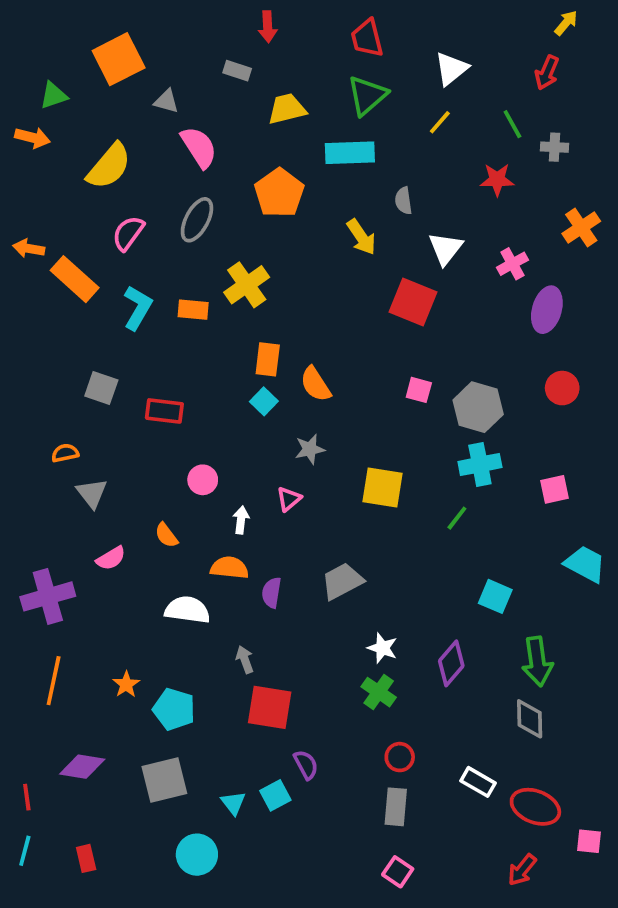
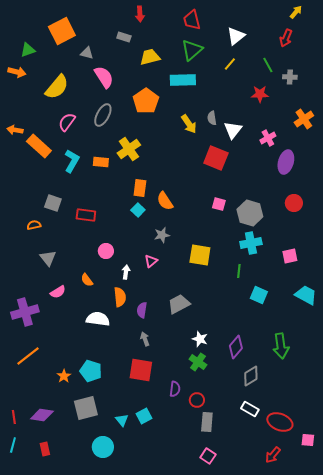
gray semicircle: (403, 201) -> (212, 118), moved
orange semicircle: (65, 453) -> (34, 225), moved
green line: (457, 518) -> (239, 271), turned -32
orange semicircle: (229, 568) -> (120, 297), turned 78
cyan square: (495, 596) -> (259, 295), moved
gray arrow: (245, 660) -> (145, 339), moved
orange line: (54, 681) -> (28, 356), turned 40
orange star: (126, 684) -> (64, 376), moved
gray diamond: (530, 719) -> (251, 376), moved, turned 60
red circle: (400, 757) -> (197, 400), moved
purple semicircle: (306, 765) -> (175, 389), moved, turned 35
purple diamond: (82, 767) -> (42, 415), moved

